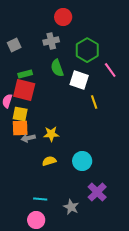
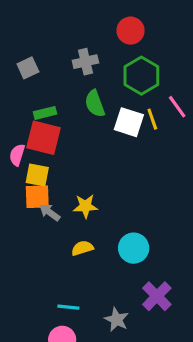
red circle: (63, 17) -> (131, 31), moved
yellow line: (94, 102) -> (152, 119), moved
gray arrow: (28, 138) -> (50, 212), turned 48

